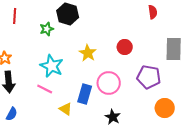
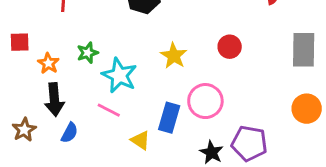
green star: (47, 29) -> (88, 53), moved
purple pentagon: (149, 77) -> (249, 143), moved
orange circle: (165, 108) -> (307, 109), moved
blue semicircle: (12, 114) -> (69, 133), moved

